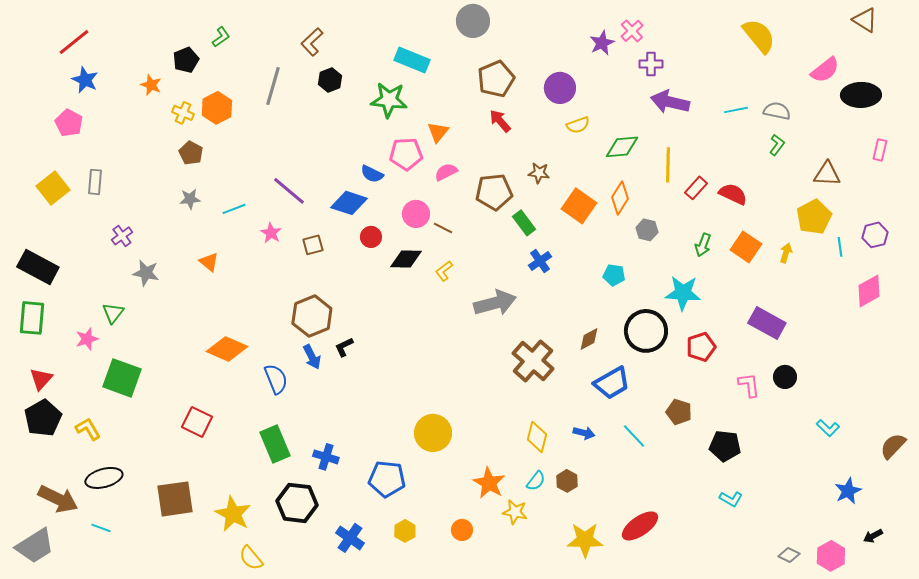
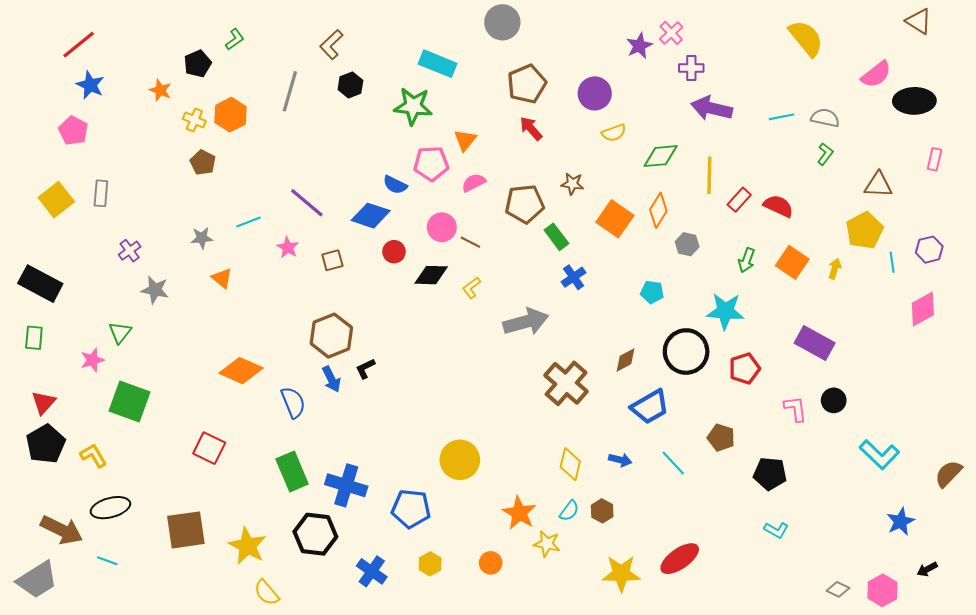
gray star: (190, 199) -> (202, 238), moved
green rectangle: (32, 318) -> (34, 338), size x0.7
cyan L-shape: (828, 428) -> (879, 455), size x1.6
blue cross: (326, 457) -> (346, 485), size x1.5

